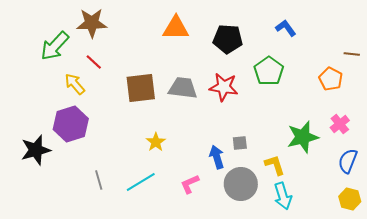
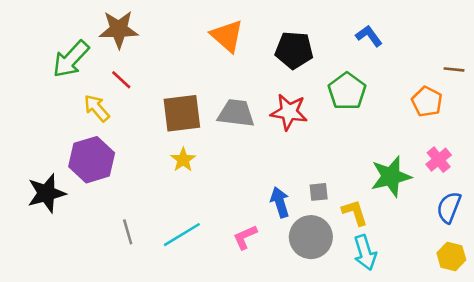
orange triangle: (176, 28) -> (227, 36), turned 40
yellow star: (156, 142) -> (183, 160), moved
gray square: (240, 143) -> (319, 192), moved

